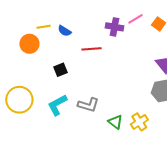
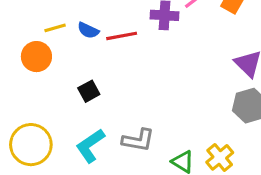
red line: (91, 49) -> (122, 36), moved

